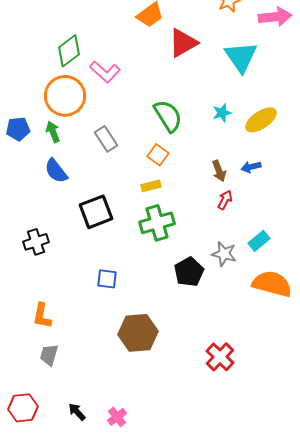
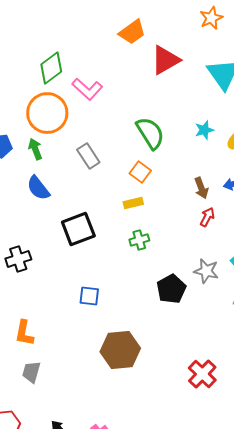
green cross: (157, 223) -> (139, 240), size x0.6

